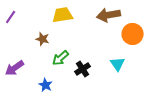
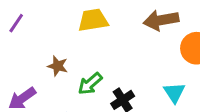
brown star: (43, 39) -> (58, 66), moved

